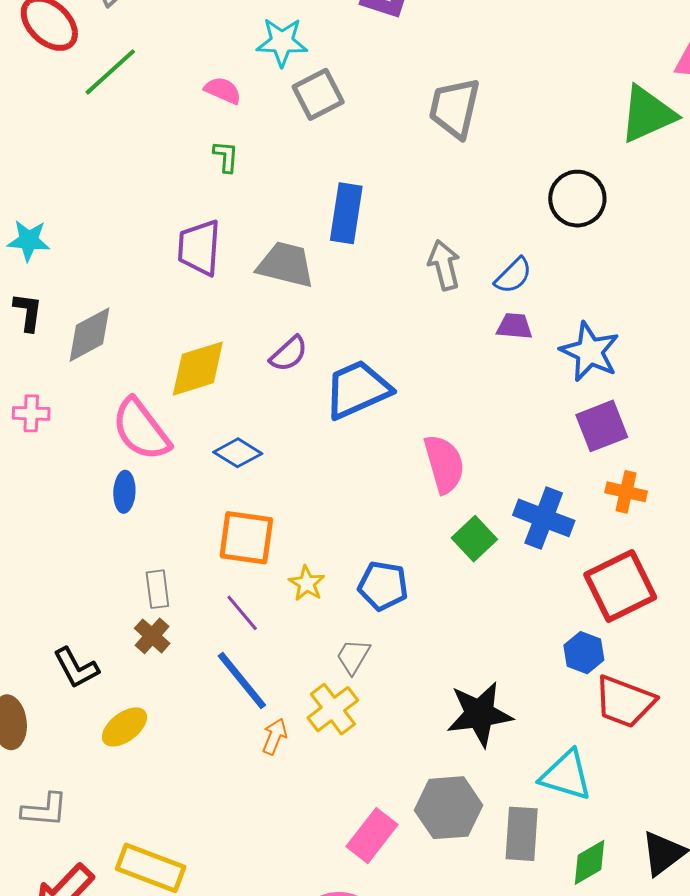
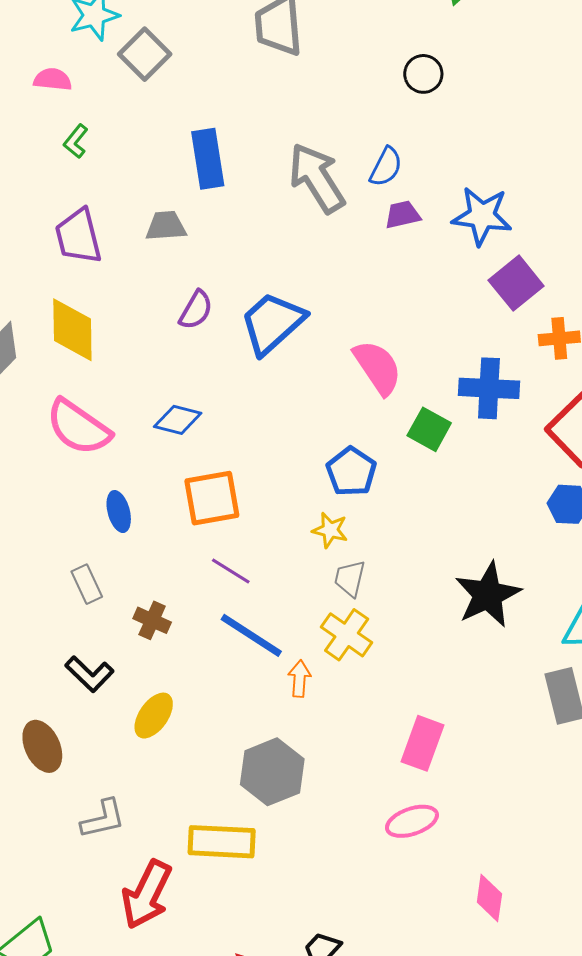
green L-shape: (226, 156) -> (76, 141), turned -128
black circle: (577, 199) -> (423, 74), size x0.7
gray trapezoid: (286, 265) -> (166, 226), size x0.7
gray arrow: (444, 265) -> (317, 178), size x1.5
yellow diamond: (198, 369) -> (72, 330), moved, turned -56
blue ellipse: (124, 492) -> (119, 512), moved
yellow star: (307, 583) -> (330, 530), moved
blue pentagon: (383, 586) -> (351, 472), moved, turned -30
gray rectangle: (157, 589) -> (87, 584), moved
gray hexagon: (449, 808) -> (272, 772), moved

